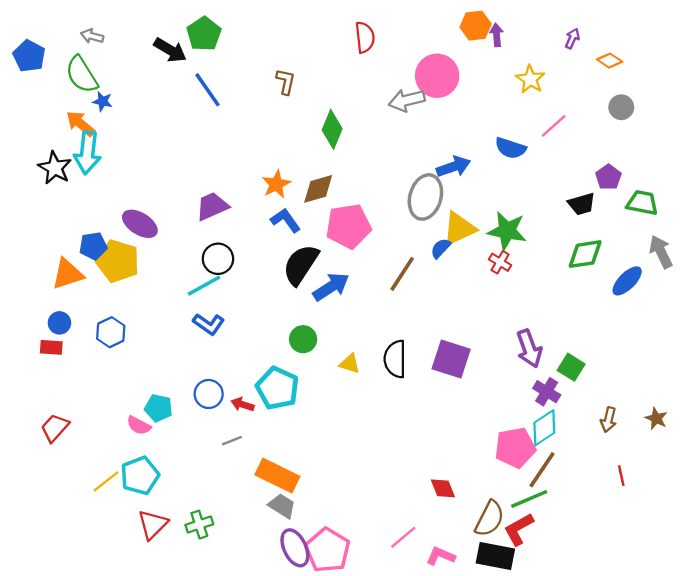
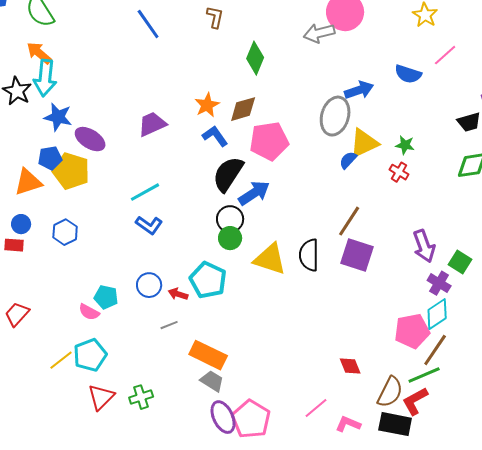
blue star: (103, 101) -> (58, 117), moved, size x1.6
green star: (507, 231) -> (405, 145), size x0.6
black circle: (218, 259) -> (230, 219), moved
brown line: (402, 274) -> (349, 221), moved
yellow triangle: (350, 364) -> (270, 259), size x1.8

